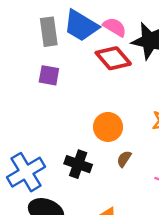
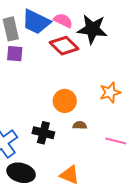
purple square: (49, 75) -> (15, 54), moved
brown semicircle: (124, 159) -> (80, 125), turned 64

